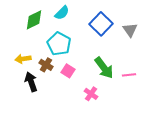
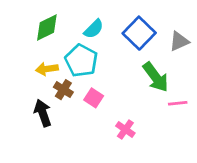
cyan semicircle: (62, 13) -> (94, 29), moved
gray triangle: (130, 30) -> (179, 41), turned 42
yellow arrow: (23, 59) -> (47, 69), moved
green arrow: (104, 68) -> (156, 77), moved

